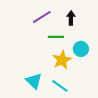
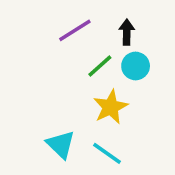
green line: (56, 37) -> (100, 66), turned -42
cyan circle: (81, 49) -> (136, 66), moved

